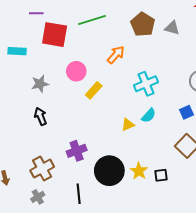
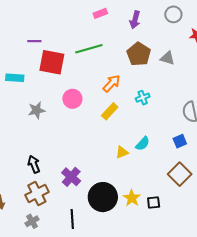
cyan cross: (146, 84) -> (143, 98), moved, size x0.6
yellow rectangle: (94, 90) -> (110, 111), moved
black arrow: (40, 116) -> (34, 164), moved
purple cross: (77, 151) -> (71, 177), turned -30

